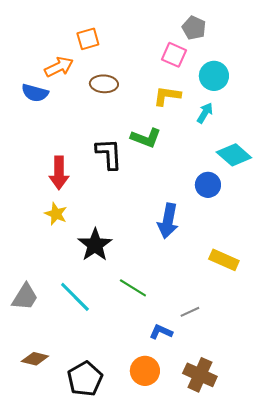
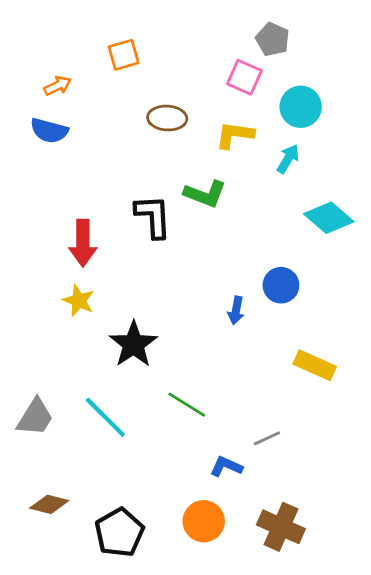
orange arrow: (59, 67) -> (58, 86), moved, size x0.7
brown ellipse: (104, 84) -> (167, 118), moved
blue circle: (208, 185) -> (281, 285), moved
blue arrow: (168, 221) -> (236, 310), size x0.6

